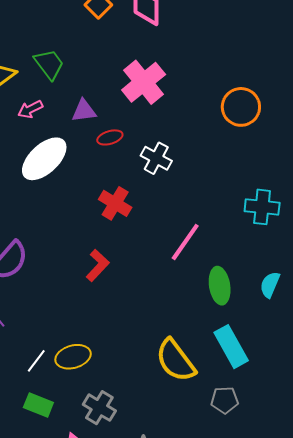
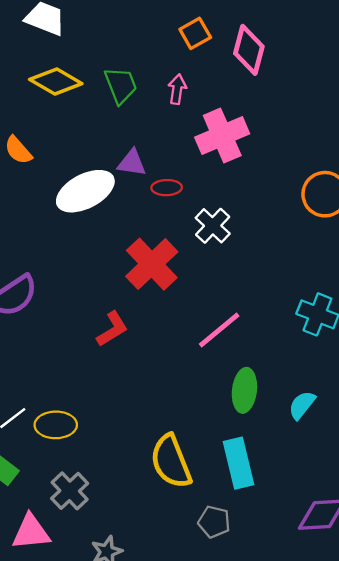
pink arrow: (30, 109) -> (177, 89), moved, turned 110
purple triangle: (84, 111) -> (132, 163), moved
red cross: (115, 203) -> (152, 264), size x1.4

